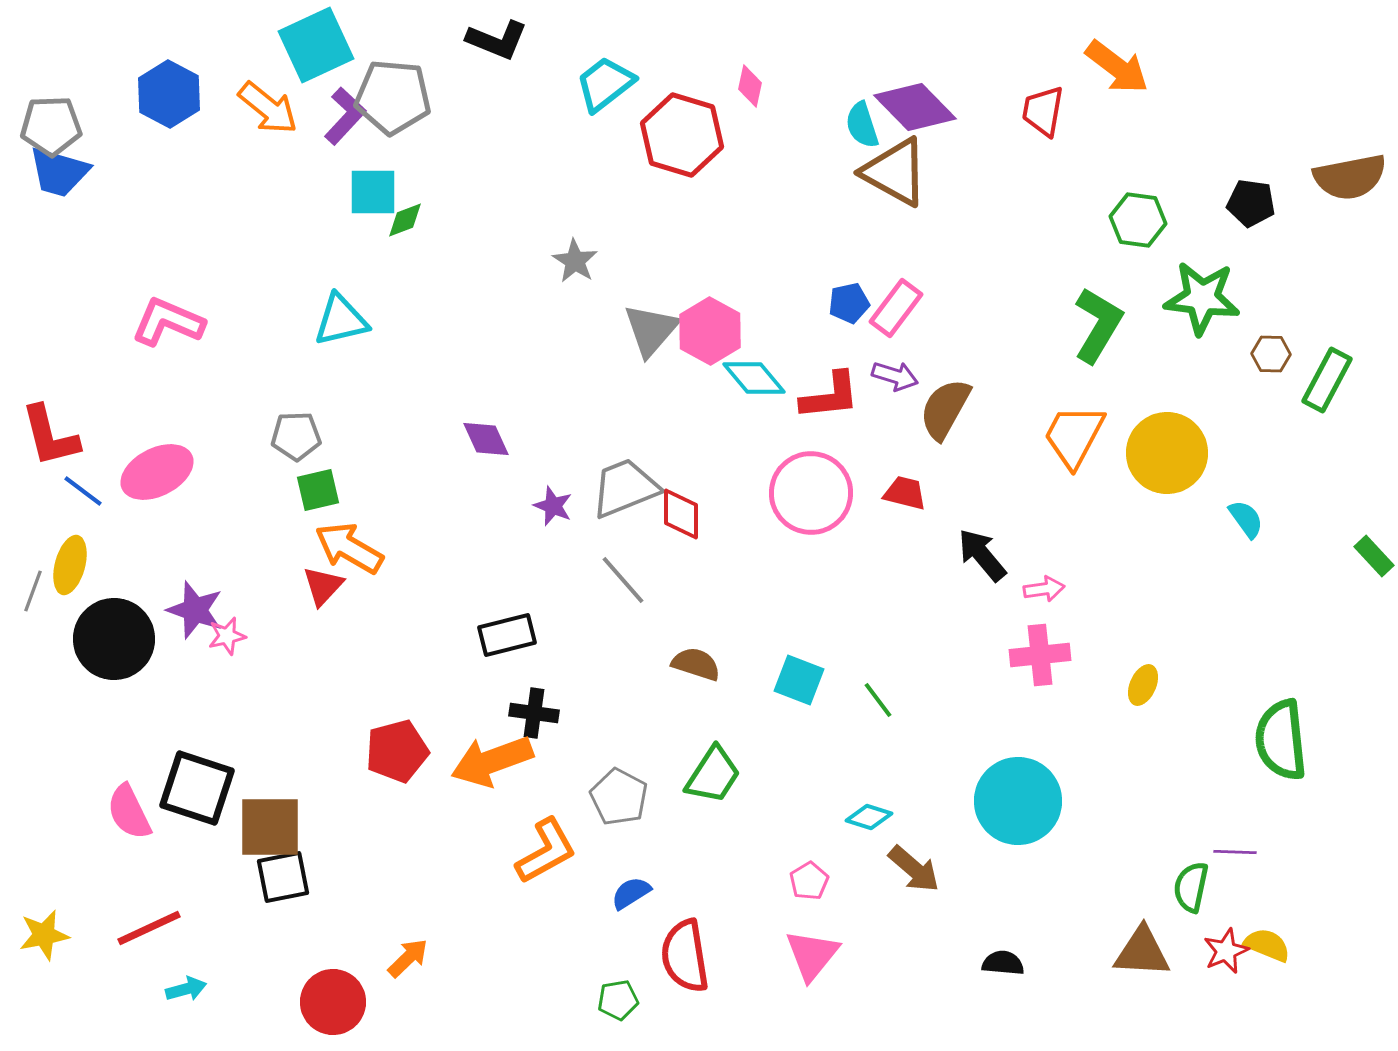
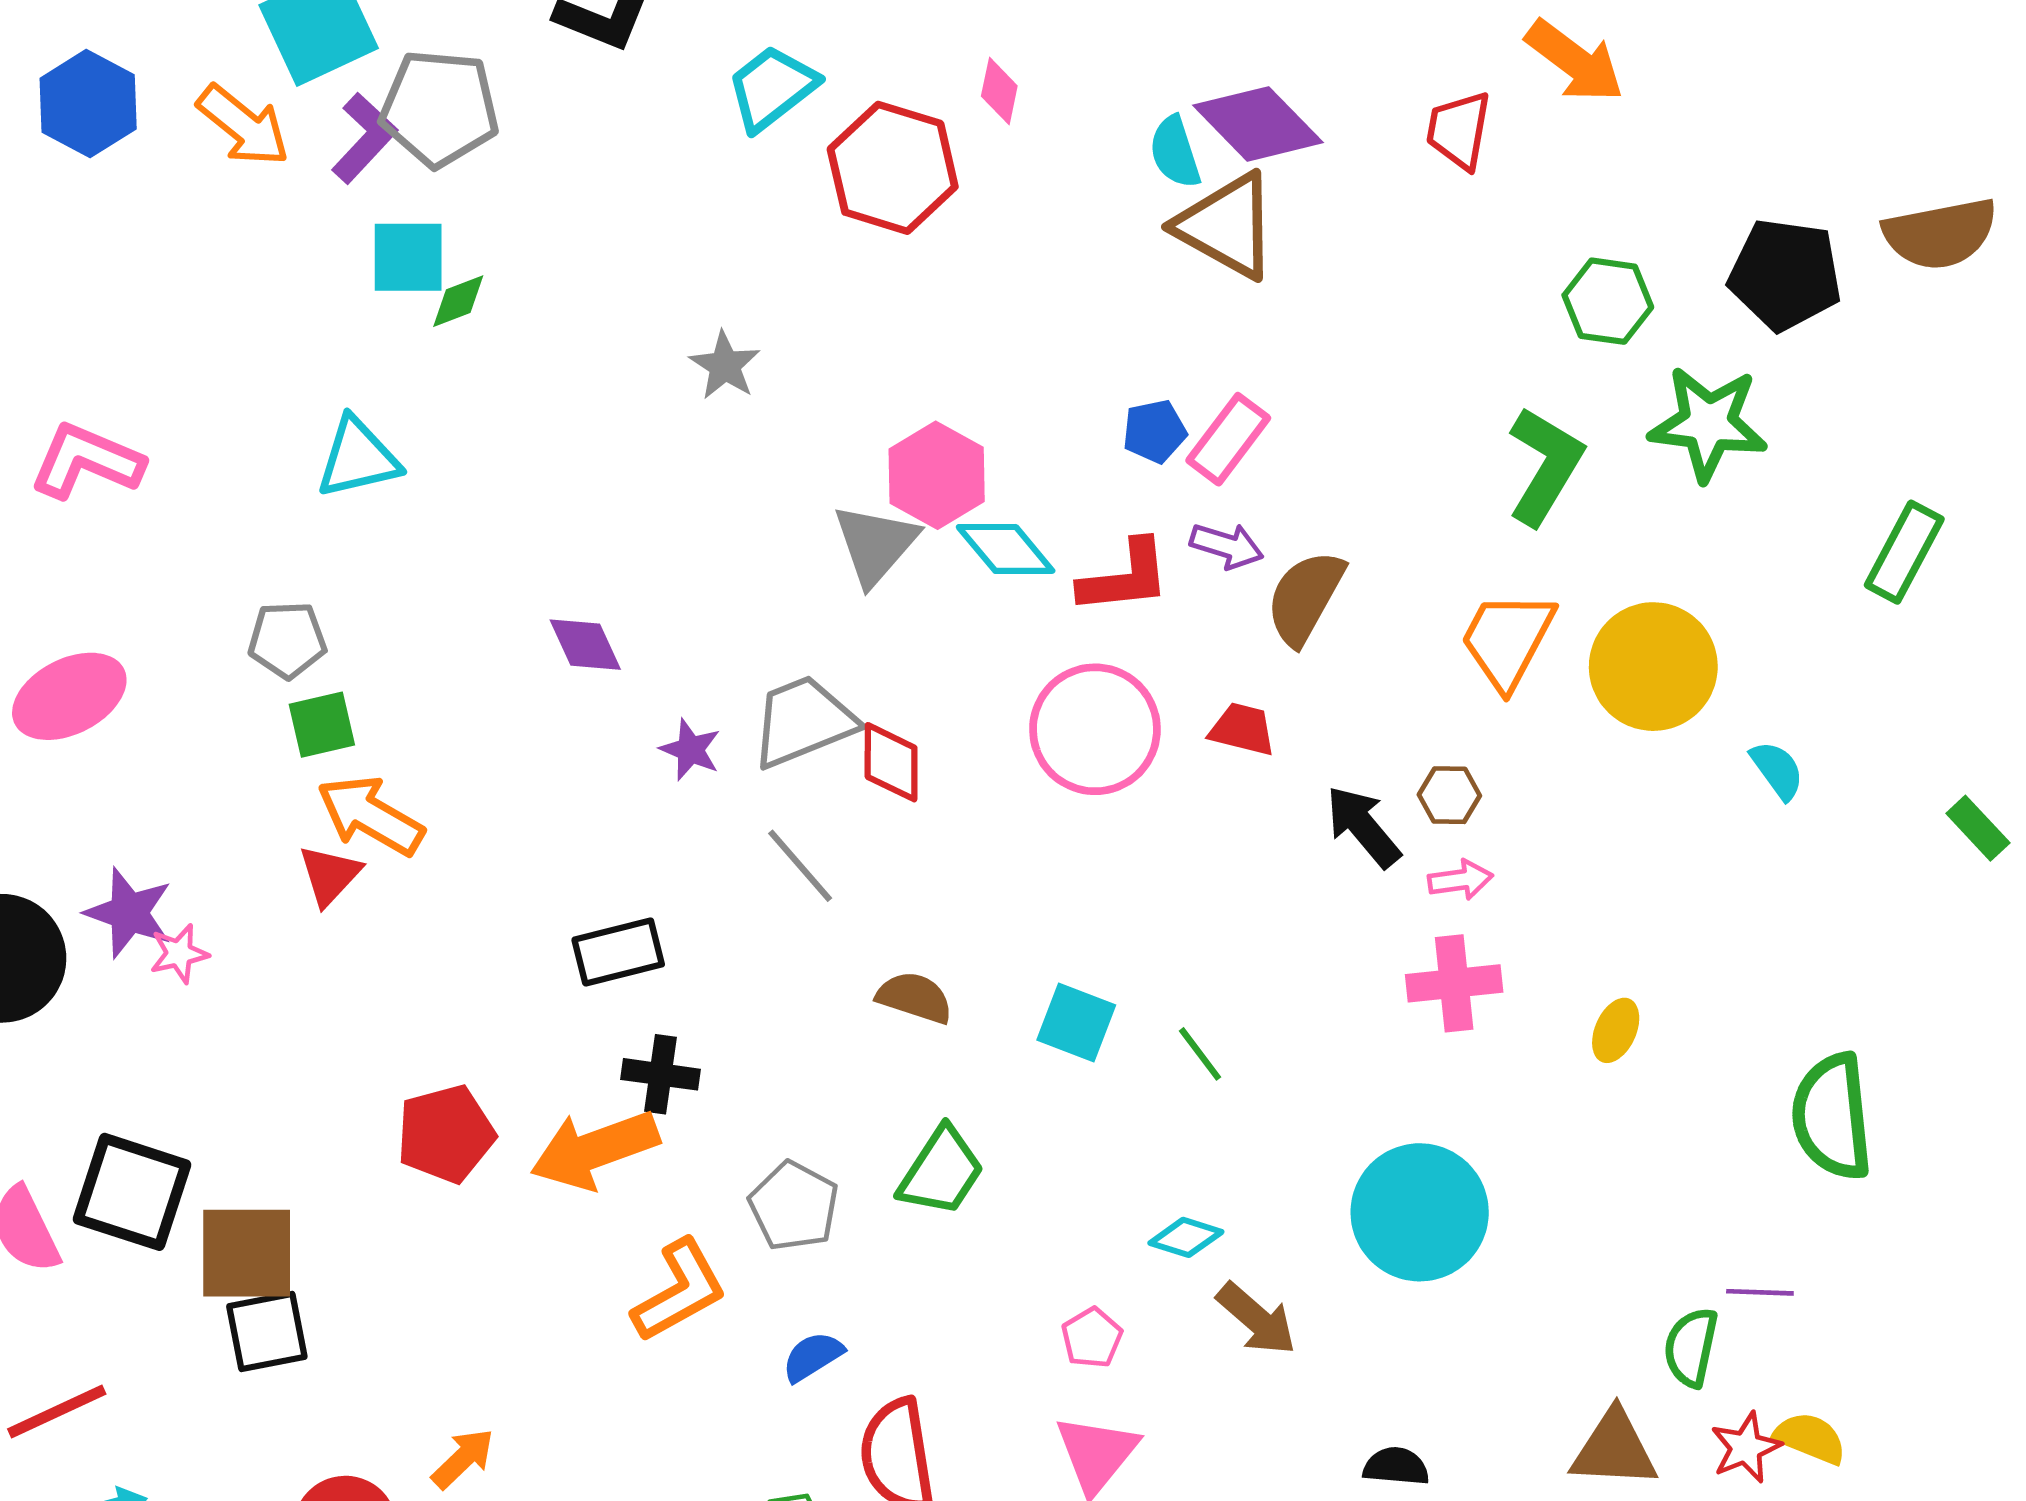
black pentagon: (1251, 203) -> (1785, 274), size x1.5
gray triangle: (651, 330) -> (875, 544), moved
brown hexagon: (1271, 354) -> (1449, 795), moved

